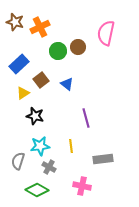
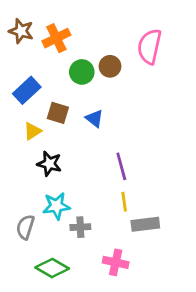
brown square: (41, 80) -> (58, 113), turned -35
yellow line: (71, 146) -> (124, 202), moved
gray cross: (49, 167) -> (80, 227), moved, turned -32

